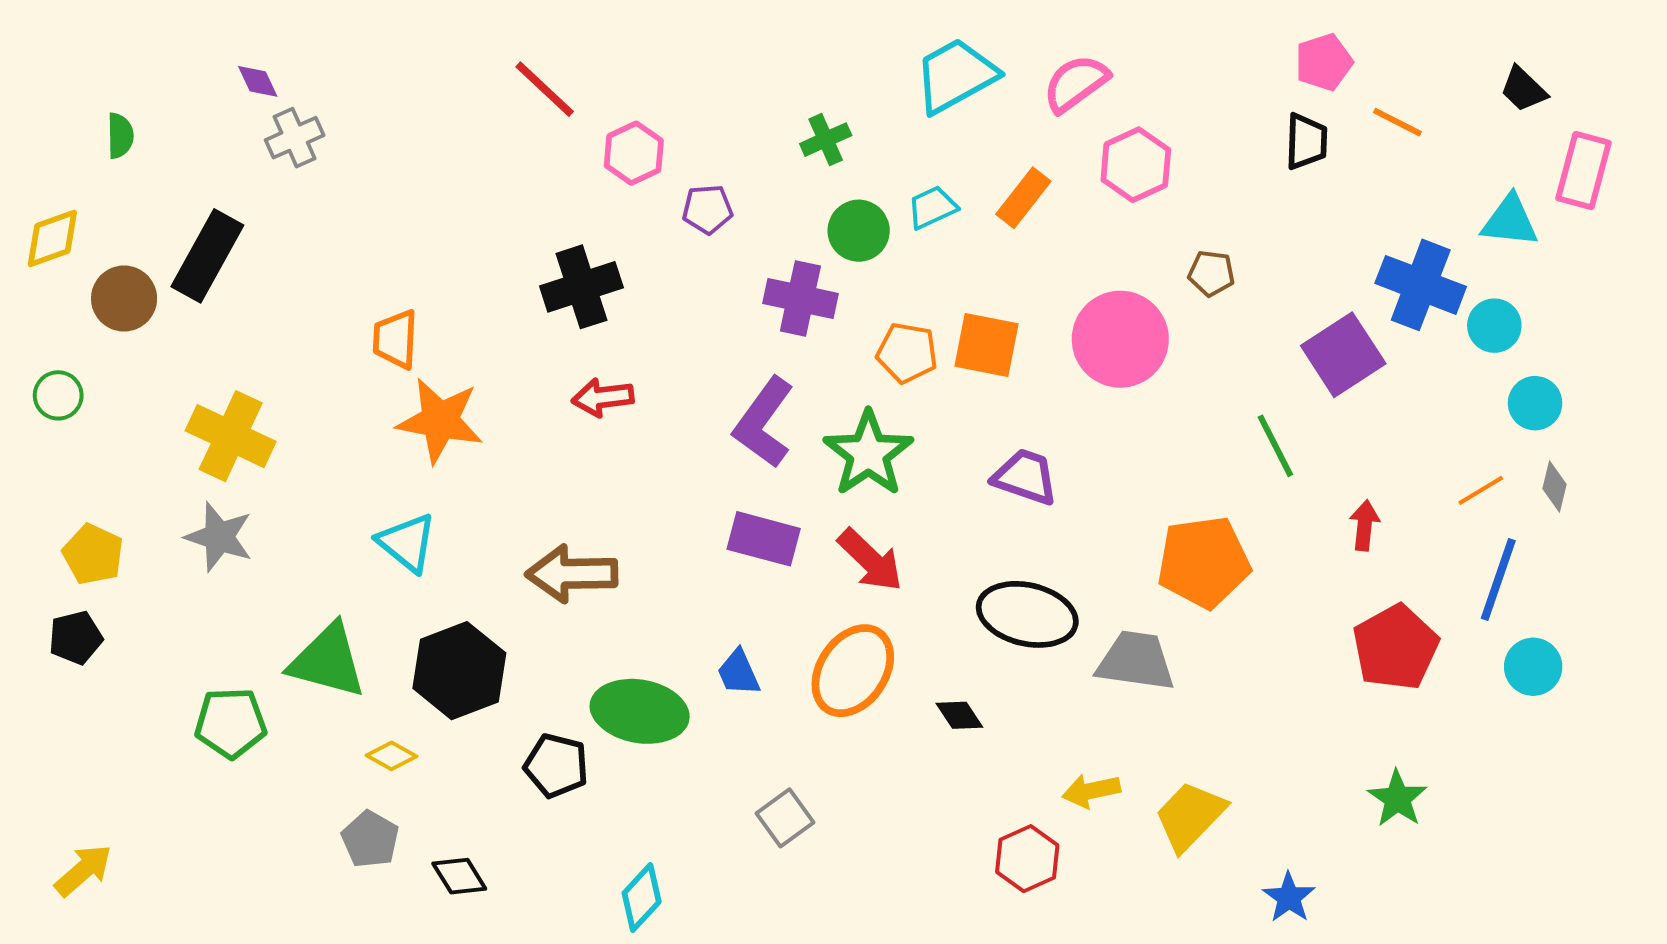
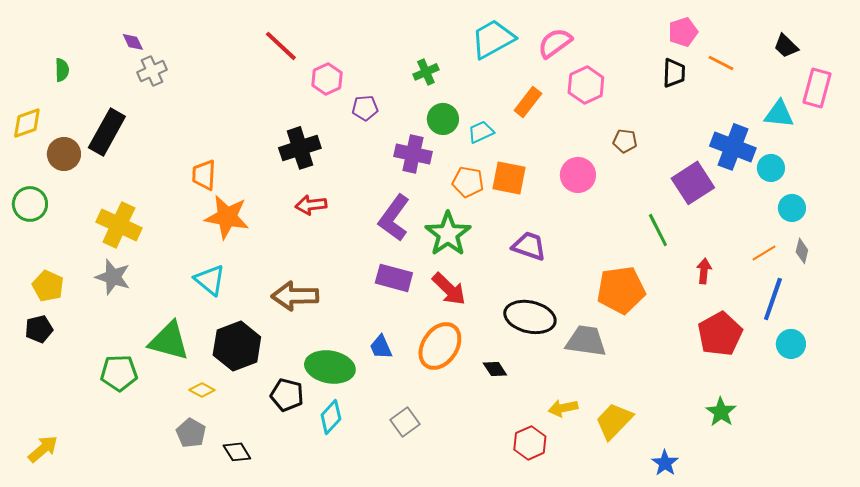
cyan trapezoid: (932, 207) -> (481, 132), moved
pink circle: (1120, 339) -> (578, 175), size x0.7
green circle: (58, 395) -> (30, 204), size x1.4
cyan diamond: (642, 897) -> (331, 417), moved

